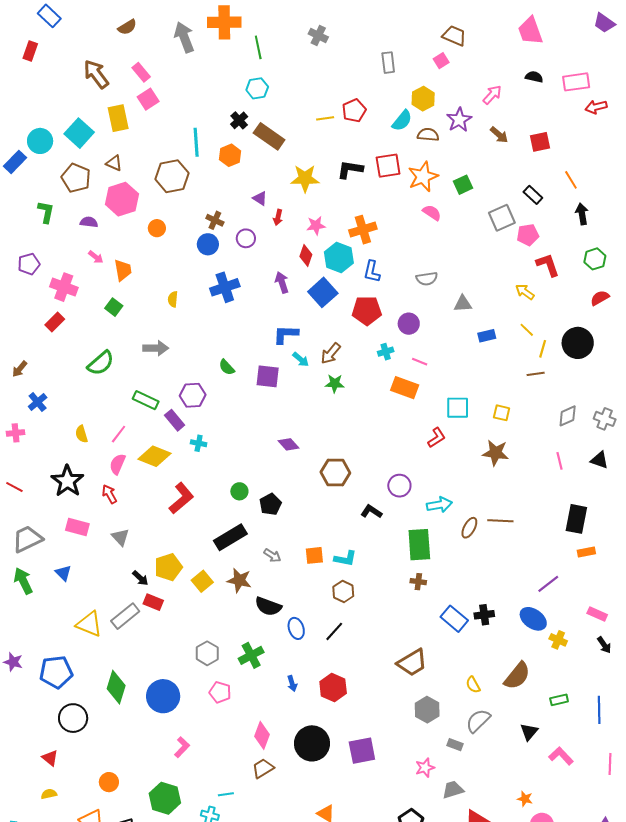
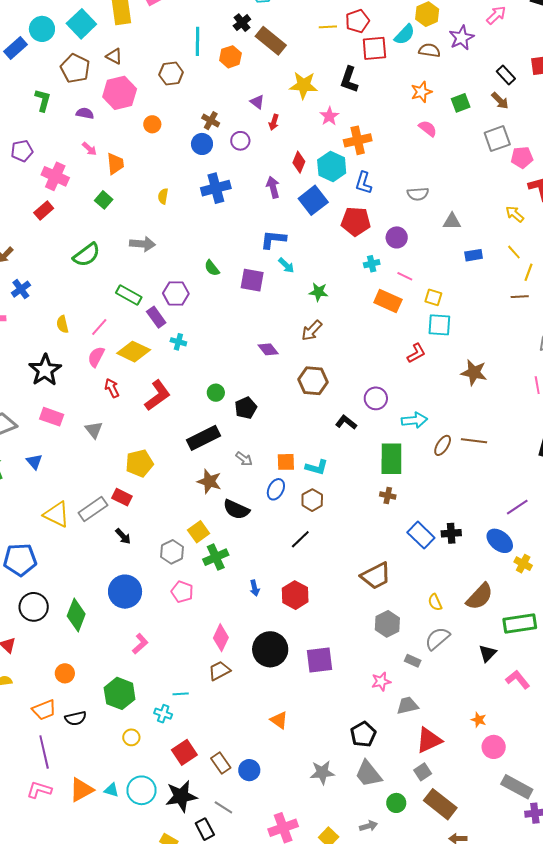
brown arrow: (499, 135) -> (500, 101), moved
red square: (388, 166) -> (374, 48), moved
black L-shape: (350, 170) -> (349, 80), turned -84
brown hexagon: (172, 176) -> (171, 74), size x0.7
orange star: (423, 177) -> (421, 92), size x0.7
black rectangle: (533, 195) -> (506, 75), moved
pink star: (316, 225) -> (329, 116), moved, turned -30
brown arrow: (331, 353) -> (312, 331), moved
yellow square: (502, 413) -> (433, 297), moved
red arrow: (109, 494) -> (112, 388), moved
black arrow: (140, 578) -> (123, 536), moved
yellow square: (202, 581) -> (199, 532), moved
blue ellipse: (296, 628) -> (276, 489), moved, turned 40
green diamond: (116, 687) -> (76, 615), moved
green rectangle: (559, 700) -> (520, 624), size x1.8

